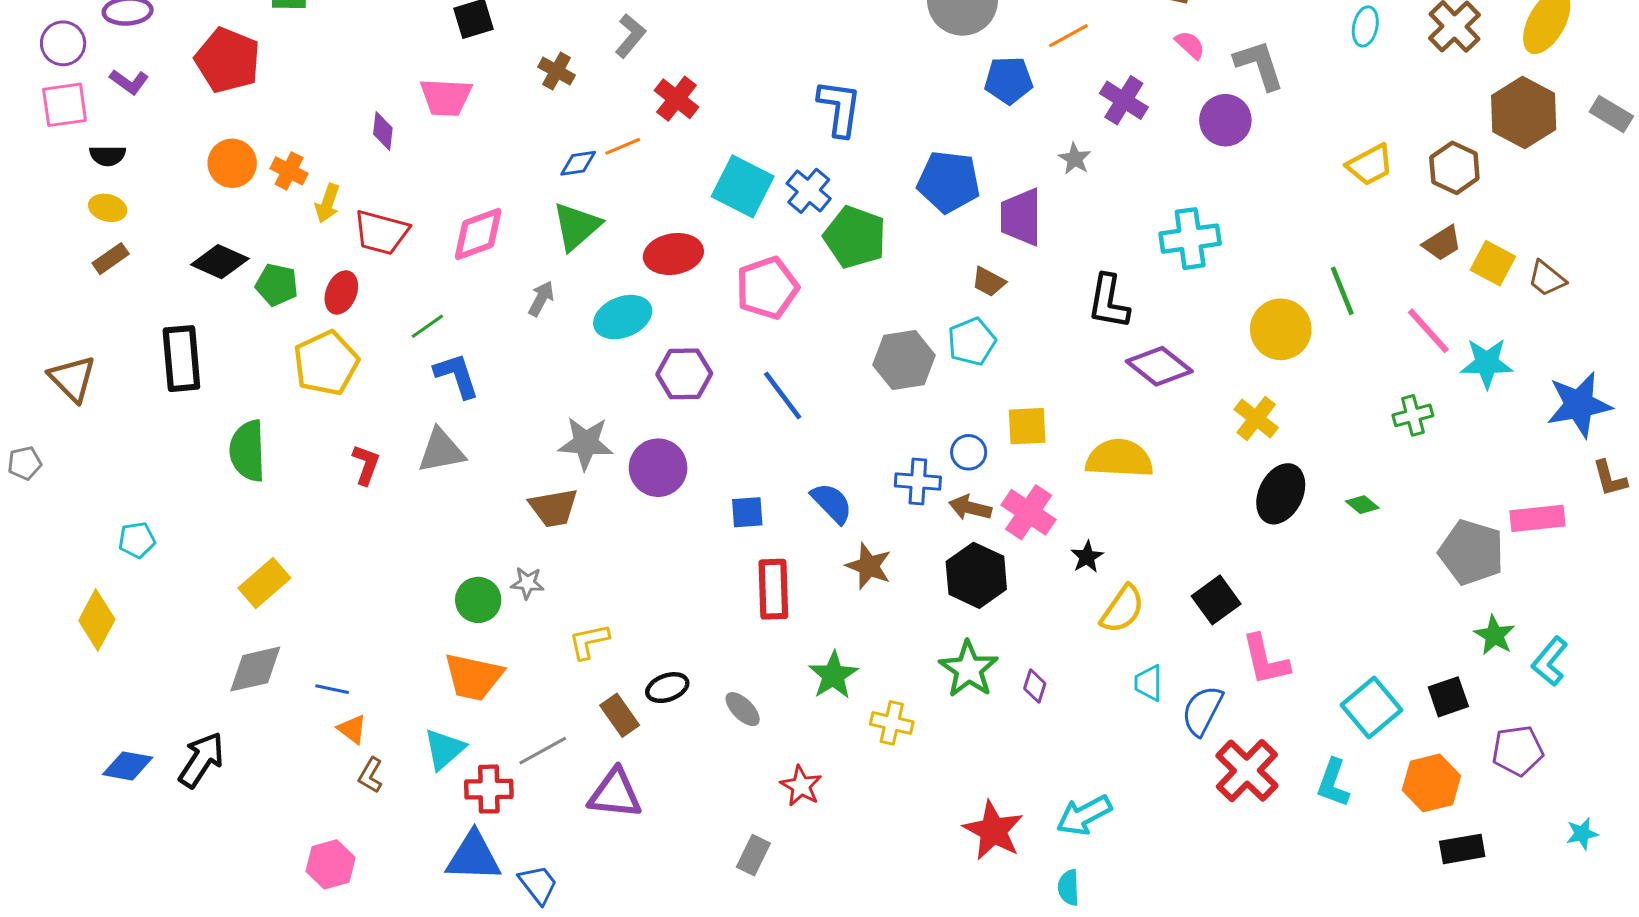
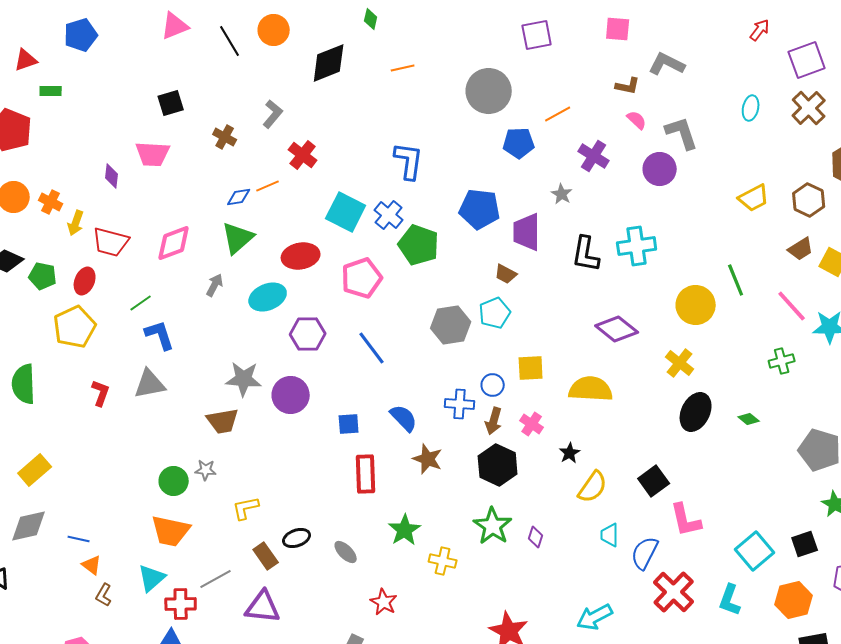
black L-shape: (1109, 302) -> (586, 254), moved
brown arrow: (970, 508) -> (494, 421), turned -88
pink cross: (1029, 512) -> (532, 424), size x0.7
cyan arrow: (1084, 815) -> (595, 617), moved

